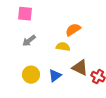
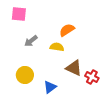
gray arrow: (29, 41) -> (31, 41), moved
blue triangle: (55, 76) -> (50, 87), moved

